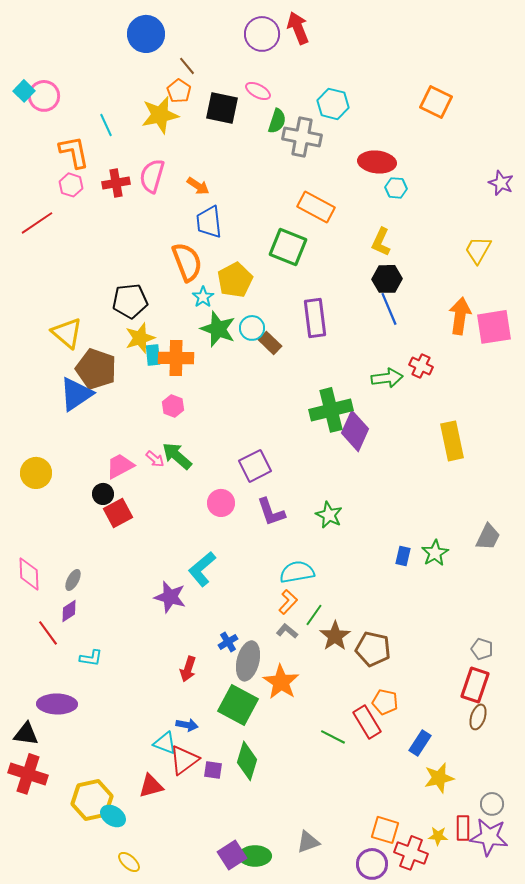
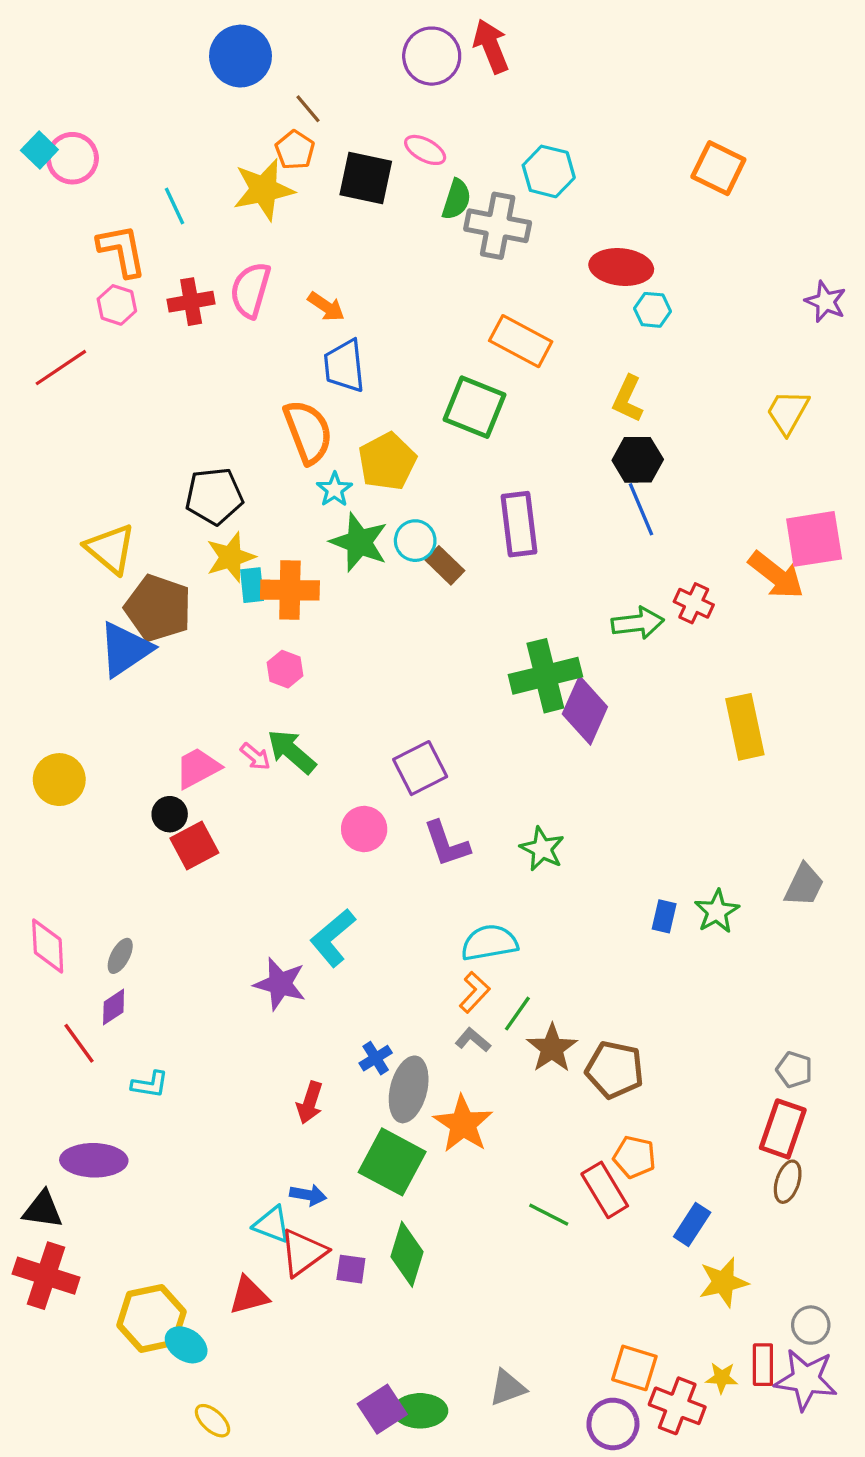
orange arrow: (460, 316) -> (776, 575), moved, turned 120

